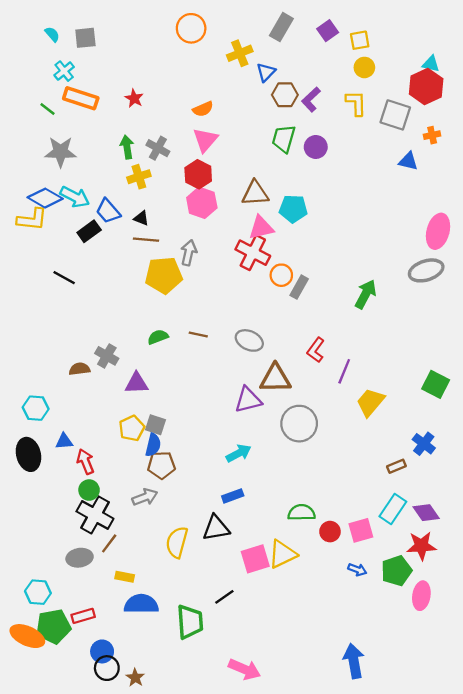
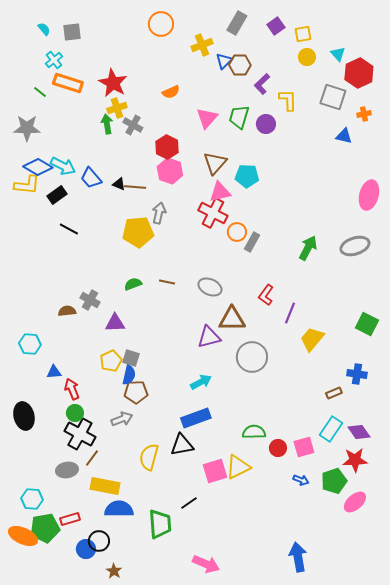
cyan triangle: (431, 64) -> (338, 54), moved, turned 35
brown hexagon: (285, 95) -> (240, 65), moved
red star: (134, 98) -> (113, 83), size x1.8
yellow L-shape: (356, 103) -> (288, 100), moved
pink triangle: (205, 140) -> (207, 118), moved
gray star: (61, 152) -> (27, 128), moved
yellow cross: (139, 177) -> (117, 108), moved
brown triangle: (255, 193) -> (215, 163), turned -45
black rectangle: (89, 231) -> (57, 195), moved
brown line: (146, 240) -> (135, 187), moved
gray ellipse: (426, 270) -> (355, 246), moved
black line: (64, 278) -> (69, 229), moved
blue cross: (424, 444) -> (357, 374), turned -30
black ellipse: (28, 454) -> (24, 416), moved
blue rectangle: (233, 496) -> (196, 418), size x1.6
yellow rectangle: (125, 577) -> (105, 486), size x1.8
pink ellipse: (421, 596) -> (355, 502), turned 40
black circle: (107, 668) -> (99, 541), moved

